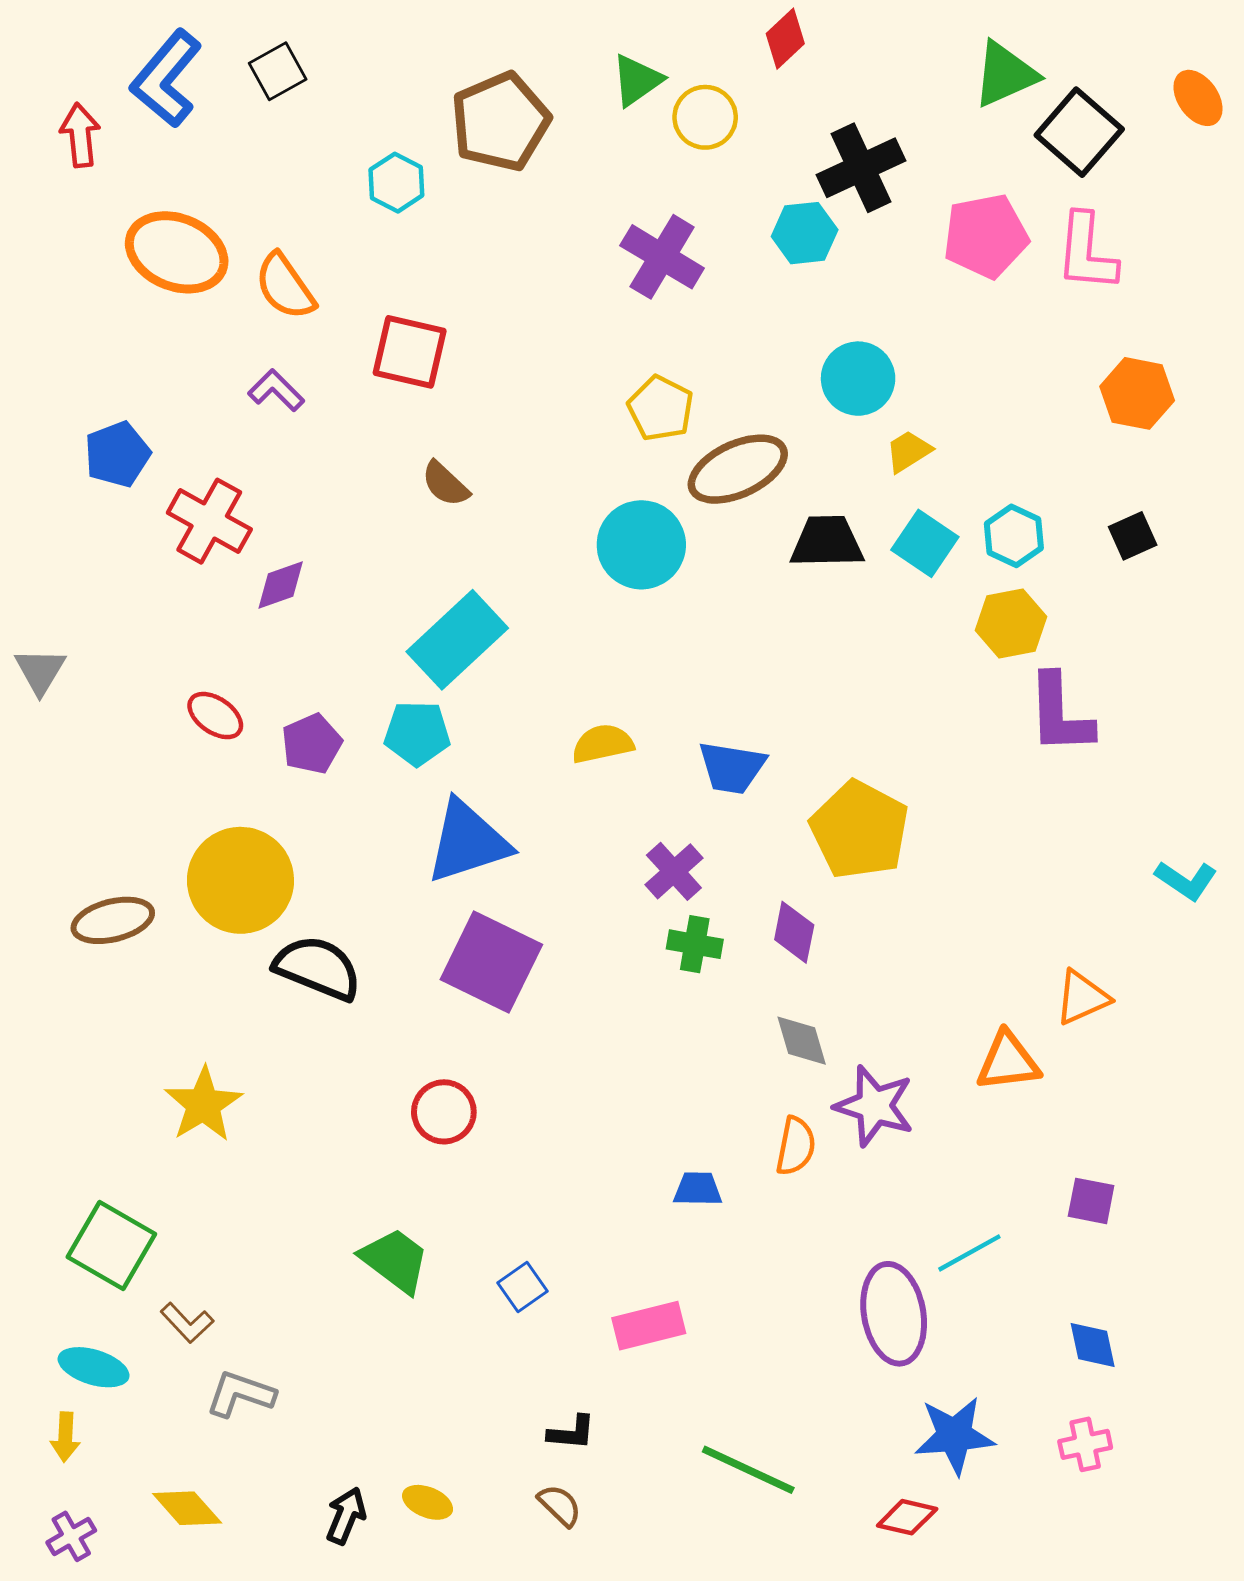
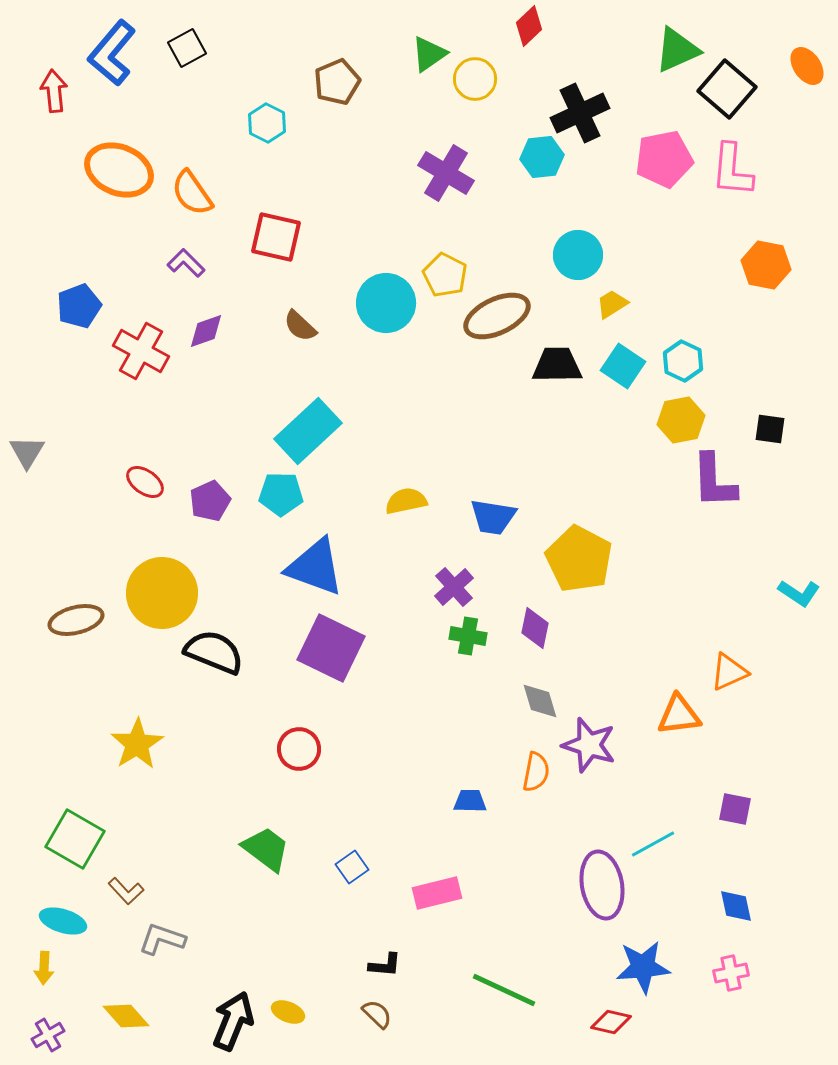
brown pentagon: (500, 122) -> (337, 82), size x0.7
black square: (1133, 536) -> (770, 429), moved, turned 32
cyan circle: (641, 545) -> (386, 303), moved
purple diamond: (281, 585) -> (206, 331), moved
blue triangle: (468, 842) -> (315, 567), turned 38
black arrow: (346, 1516) -> (233, 1021), size x1.5

